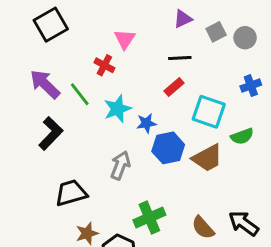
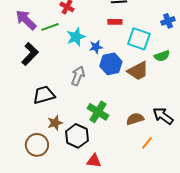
red rectangle: (174, 87) -> (115, 22), turned 40
green line: (80, 94) -> (50, 27), turned -72
green cross: (149, 218) -> (98, 112), turned -35
brown semicircle: (203, 228) -> (135, 119), turned 114

